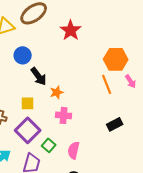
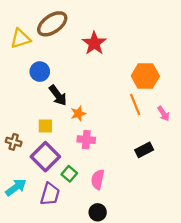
pink arrow: (131, 81) -> (163, 114), moved

